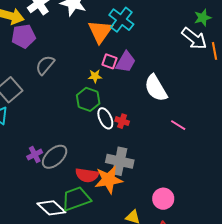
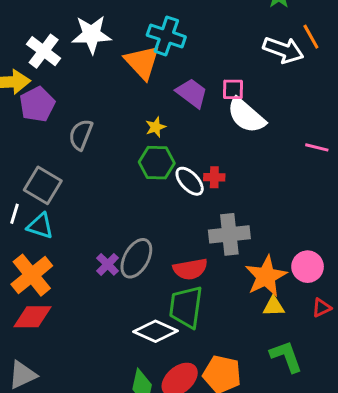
white arrow: (194, 39) -> (283, 50), moved
pink square: (110, 61) -> (233, 89), moved
purple trapezoid: (126, 62) -> (192, 93), turned -65
pink line: (178, 125) -> (317, 147), moved
orange star: (109, 180) -> (266, 276), moved
green trapezoid: (76, 199) -> (186, 307), turned -44

